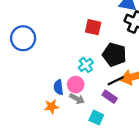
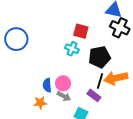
black pentagon: (114, 55) -> (100, 57), turned -30
cyan cross: (86, 65) -> (72, 49), moved, turned -32
black line: (116, 81) -> (100, 81), turned -49

